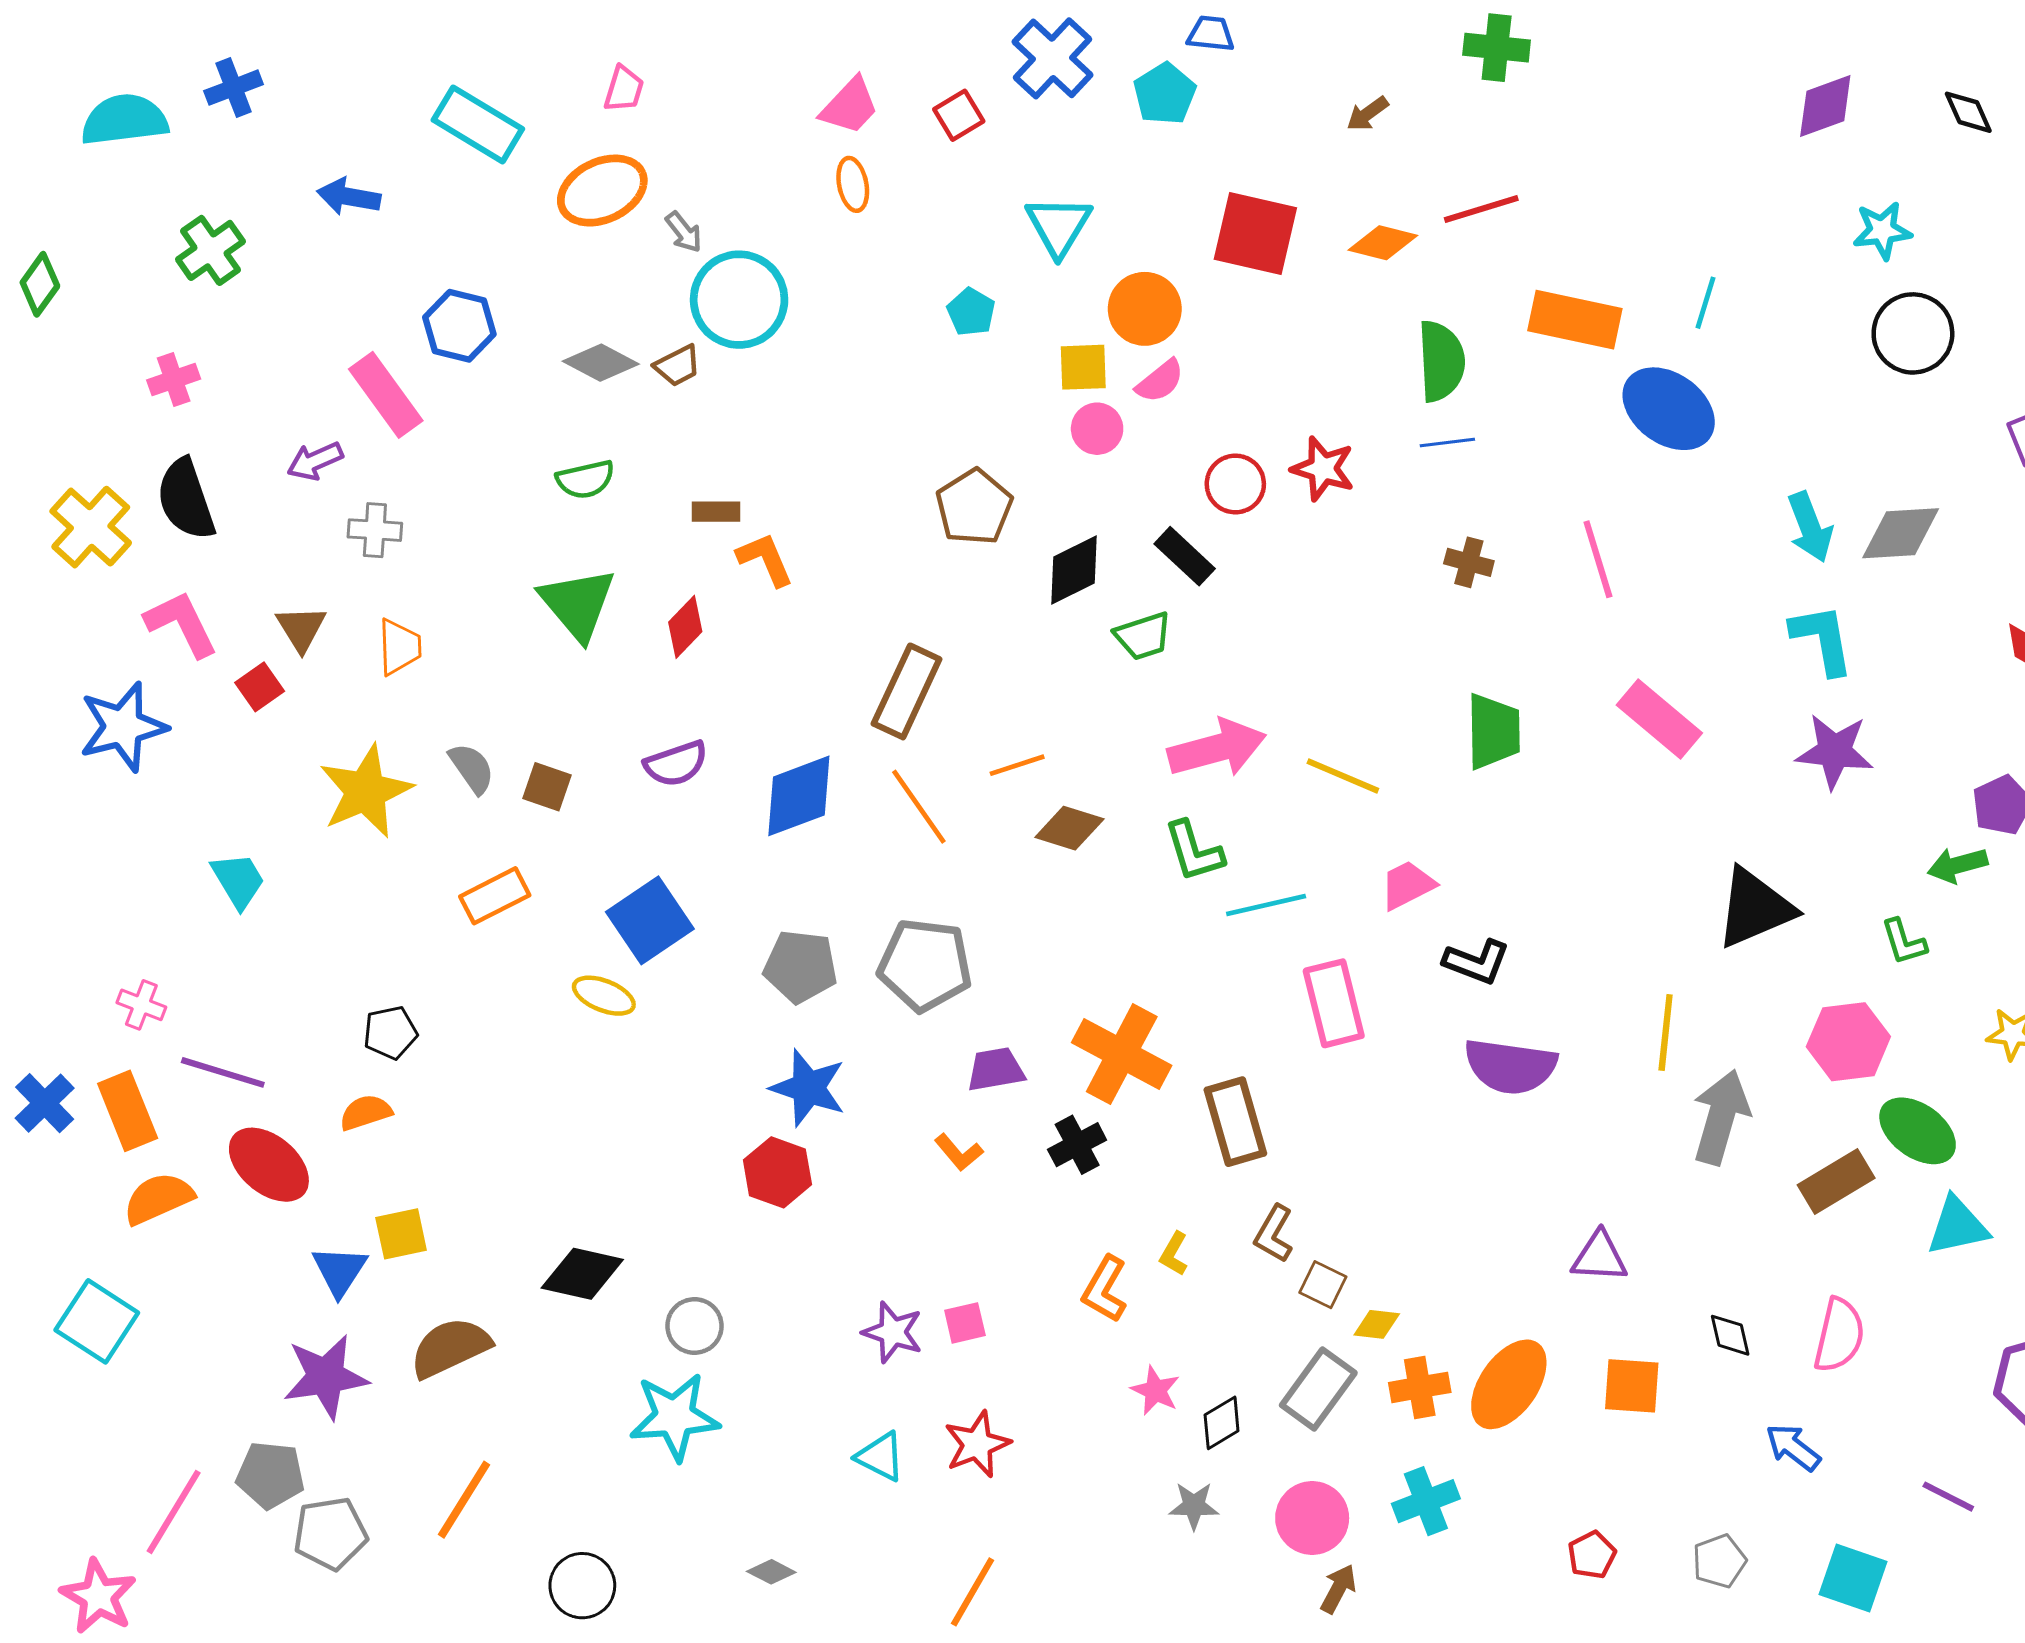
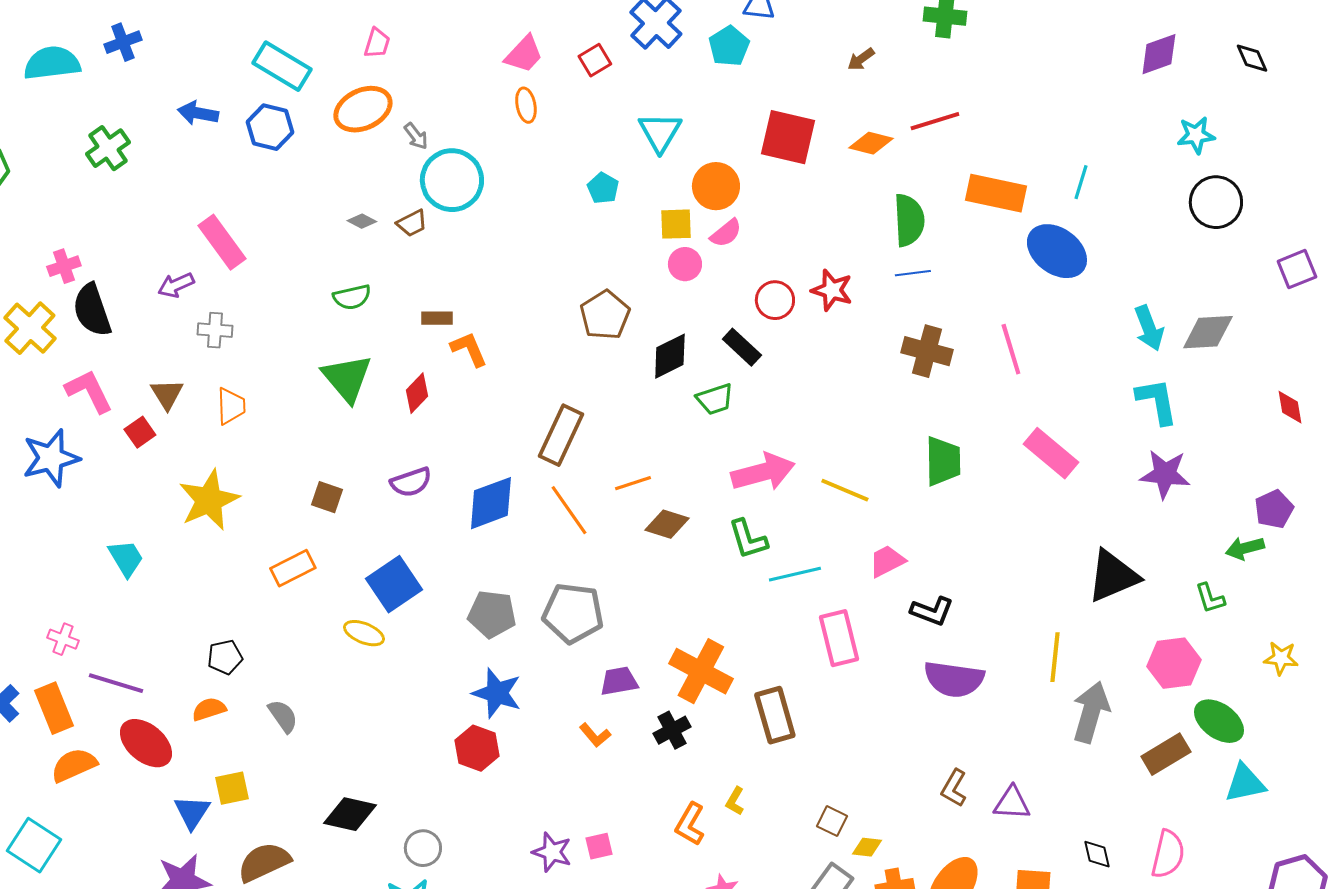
blue hexagon: (459, 326) -> (270, 127), moved
gray diamond: (601, 363) -> (362, 221), size x0.6
pink cross: (174, 380) -> (64, 266), moved
brown cross: (1469, 562) -> (927, 351), size x1.6
gray semicircle: (472, 768) -> (283, 716), moved
brown L-shape: (1274, 1234) -> (954, 788), moved

